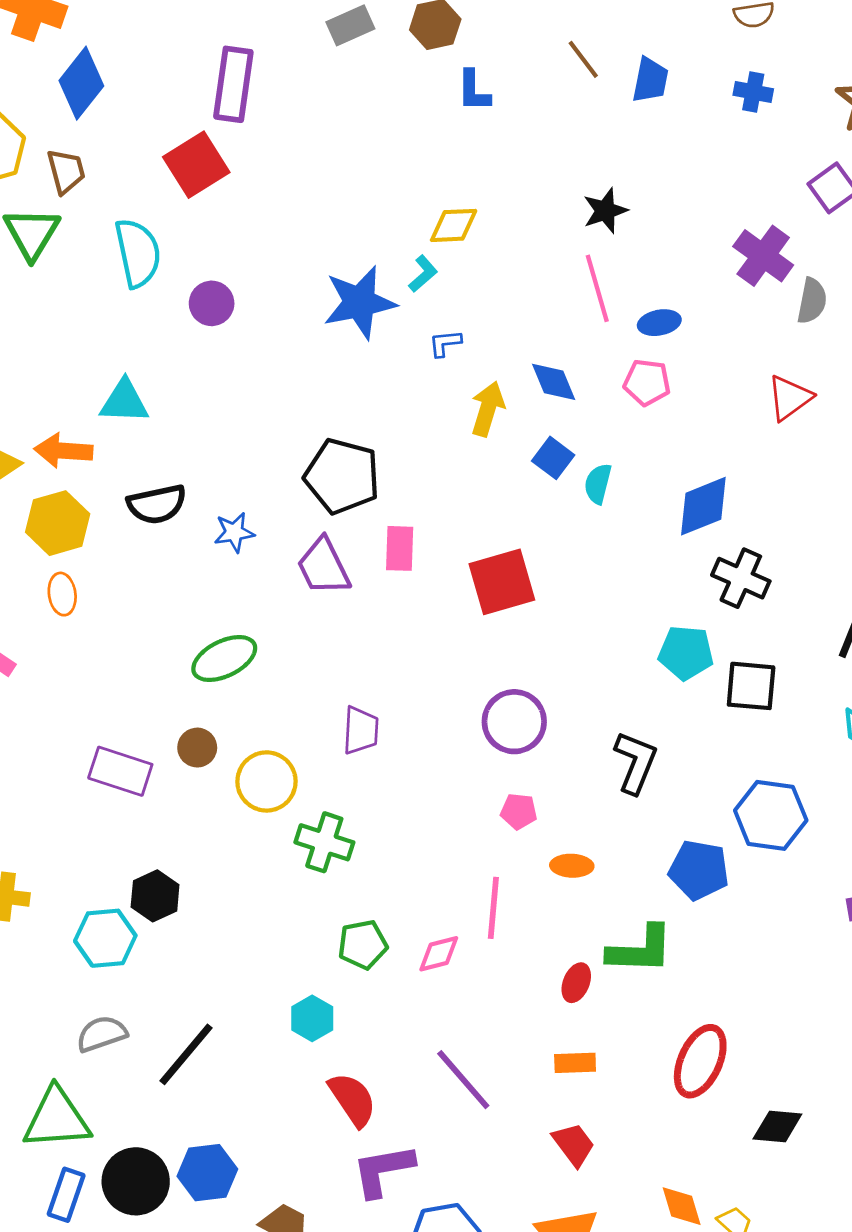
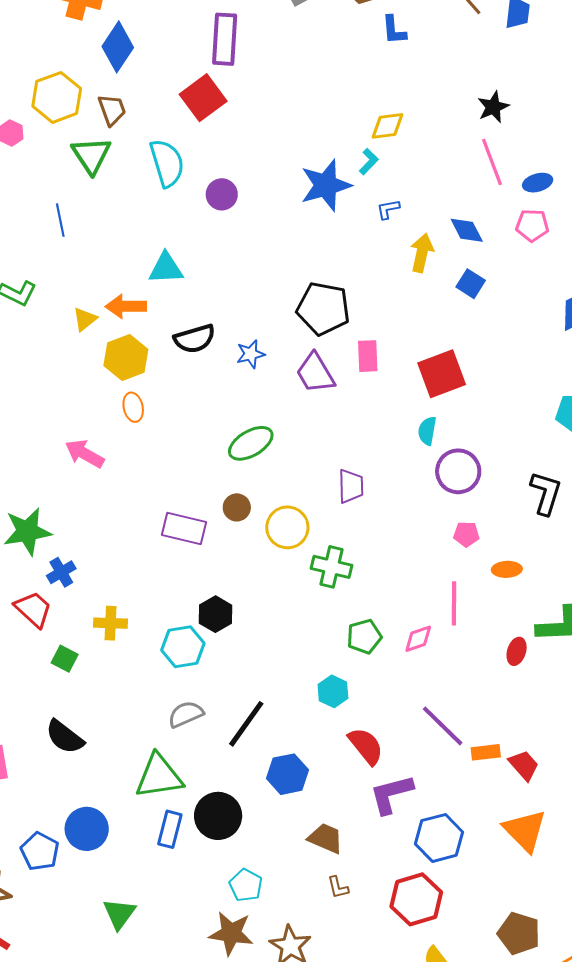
cyan semicircle: (598, 484) -> (427, 431), moved
orange rectangle: (575, 1063) -> (486, 752), moved
blue hexagon: (207, 1173) -> (287, 774), moved

